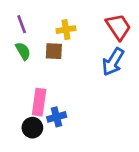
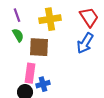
yellow cross: (66, 30) -> (50, 19), size x1.5
brown square: (54, 51) -> (39, 47), moved, size x1.5

